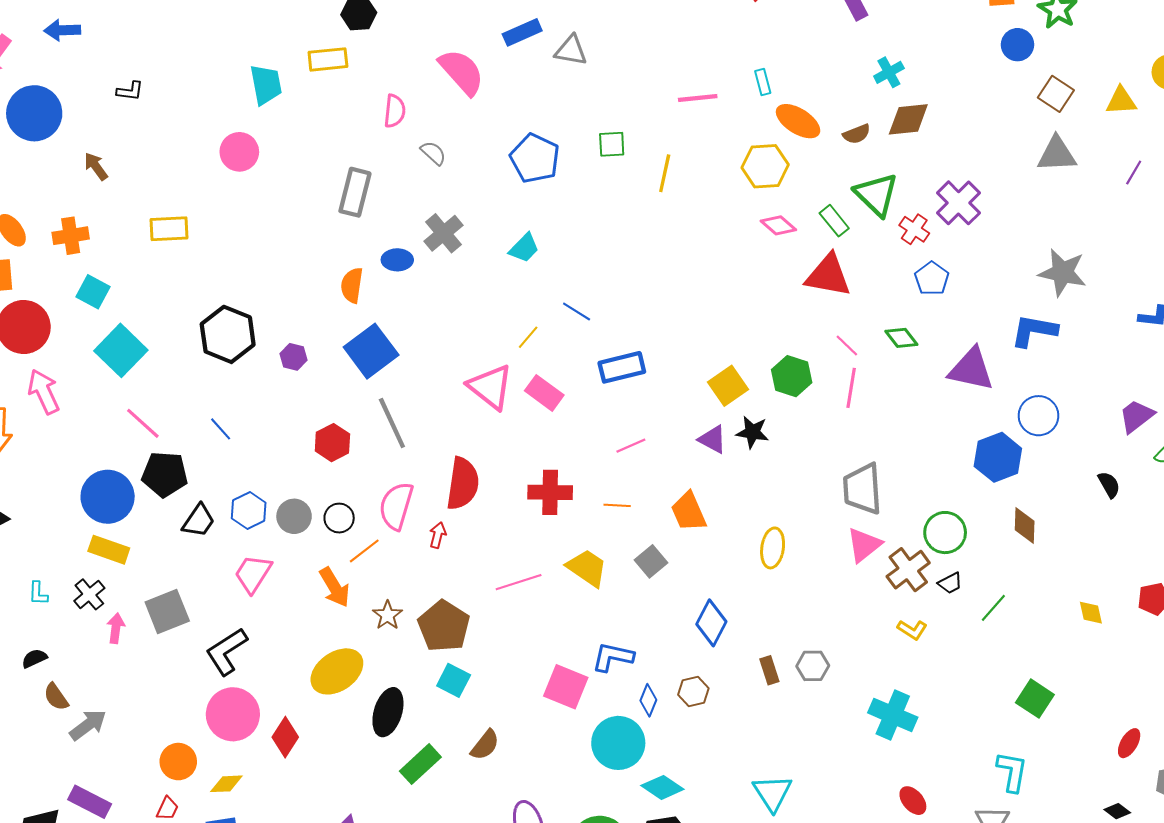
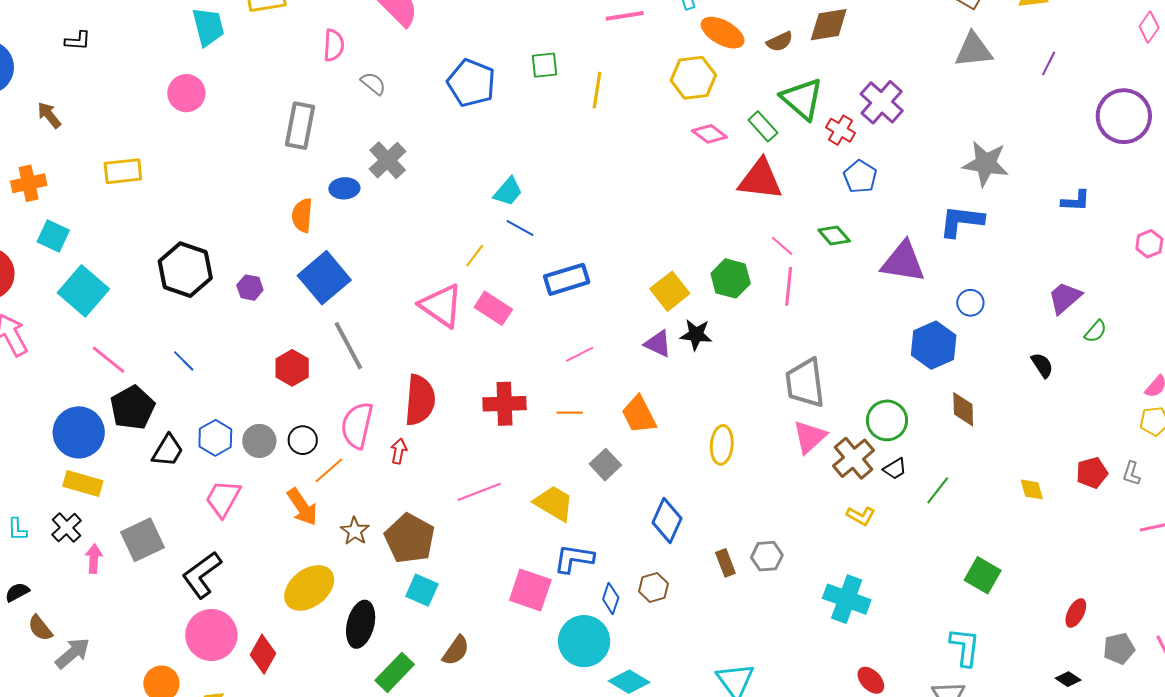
cyan trapezoid: (524, 248) -> (508, 192), moved
blue circle: (1038, 416) -> (970, 303), size x0.7
black pentagon: (165, 474) -> (132, 408), turned -30
yellow trapezoid: (587, 568) -> (554, 503), moved

